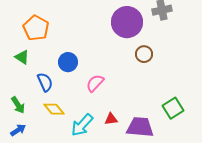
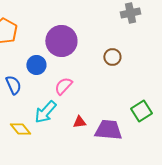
purple circle: (127, 22) -> (61, 41), moved
yellow diamond: (54, 109) -> (20, 129), moved
cyan arrow: (82, 125) -> (45, 112), moved

